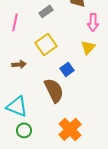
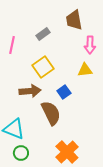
yellow triangle: (88, 47) -> (85, 70), turned 42
brown arrow: (19, 64) -> (30, 91), moved, size x1.5

